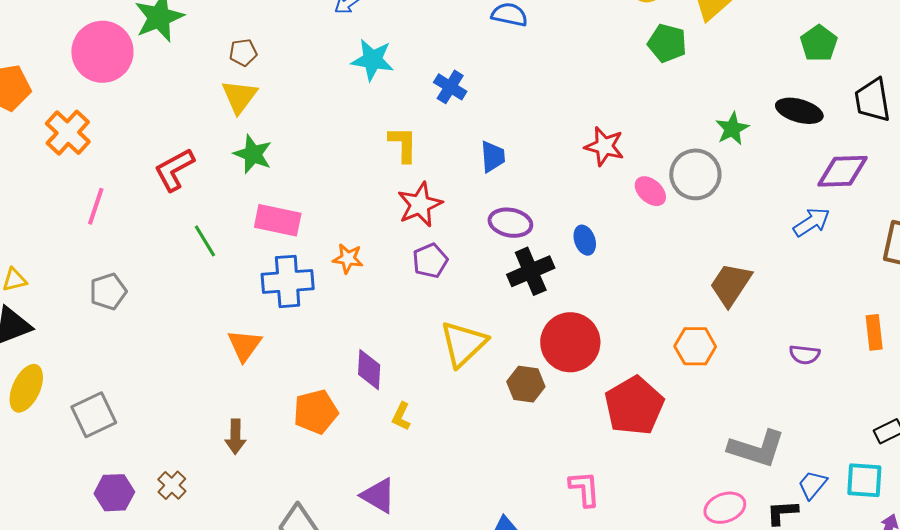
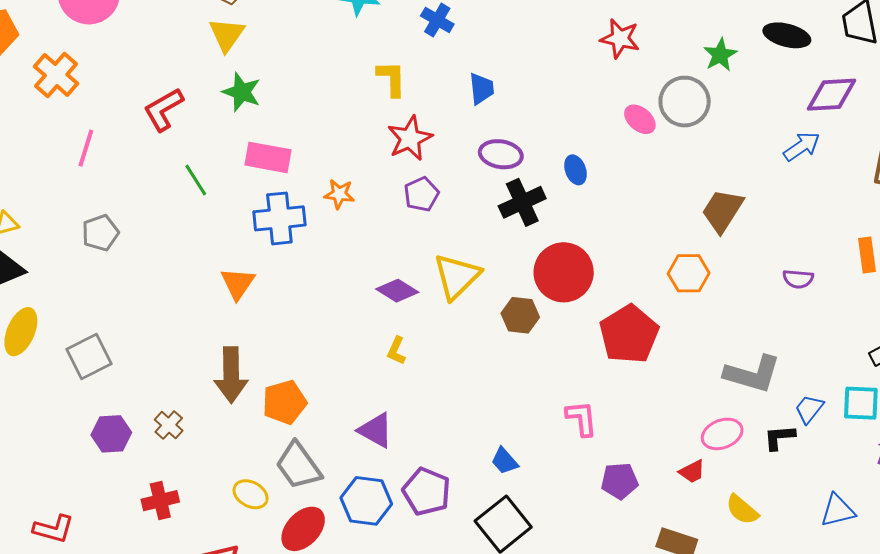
red star: (604, 146) -> (620, 38), moved
purple diamond: (369, 370) -> (397, 291), moved, turned -60
orange pentagon: (316, 412) -> (284, 402), moved
brown arrow: (235, 437) -> (231, 375), size x1.6

